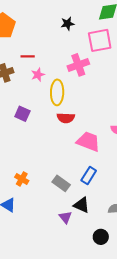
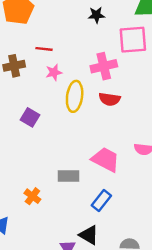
red semicircle: (66, 118) -> (110, 99), moved
orange cross: (22, 179) -> (32, 196), moved
gray rectangle: (61, 183) -> (69, 176), moved, turned -42

